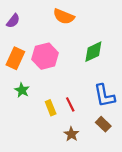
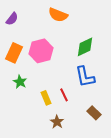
blue L-shape: (104, 96) -> (85, 77), moved
brown star: (71, 134) -> (57, 122), moved

